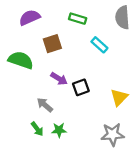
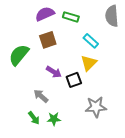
purple semicircle: (30, 17) -> (45, 14), moved
green semicircle: (21, 60) -> (19, 55), turned -70
yellow triangle: (119, 97) -> (89, 63), moved
gray star: (113, 134) -> (96, 107), moved

